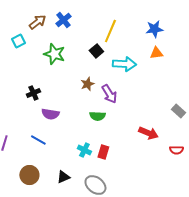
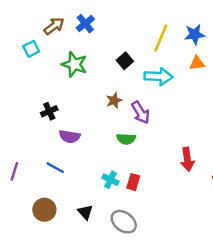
yellow line: (110, 31) -> (161, 38), moved
red arrow: (148, 133) -> (187, 159), turned 60
black triangle: (63, 177) -> (85, 212), turned -48

